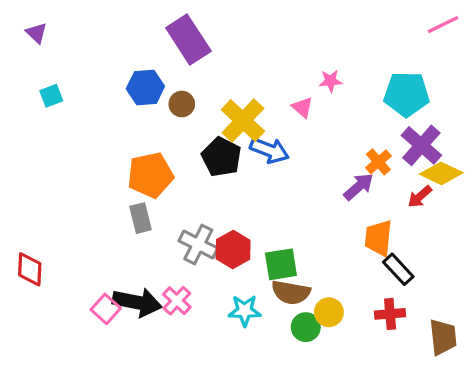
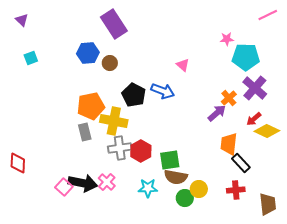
pink star: (331, 81) -> (227, 39), moved
yellow cross: (243, 121) -> (114, 121), moved, turned -32
yellow diamond: (441, 173) -> (267, 131), moved
gray cross: (198, 244) -> (120, 148), turned -35

